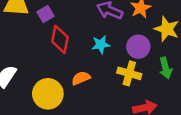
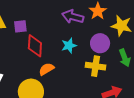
purple square: (46, 14) -> (20, 26), turned 32
orange semicircle: (81, 78) -> (46, 69), moved

